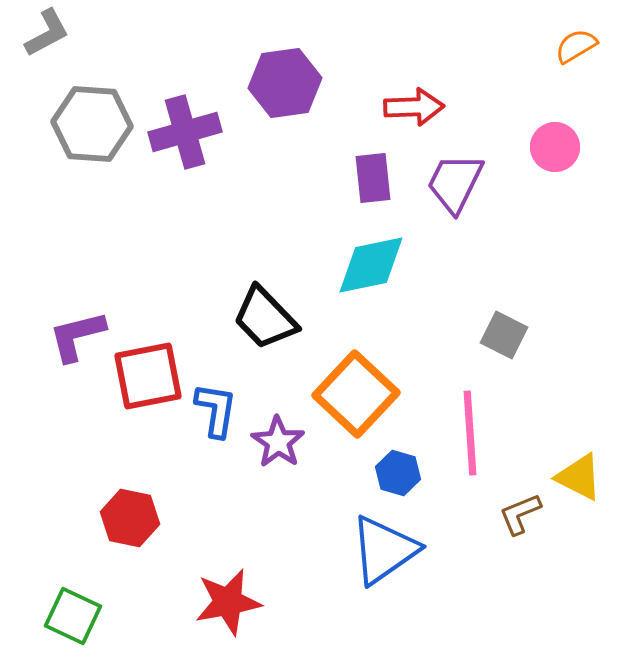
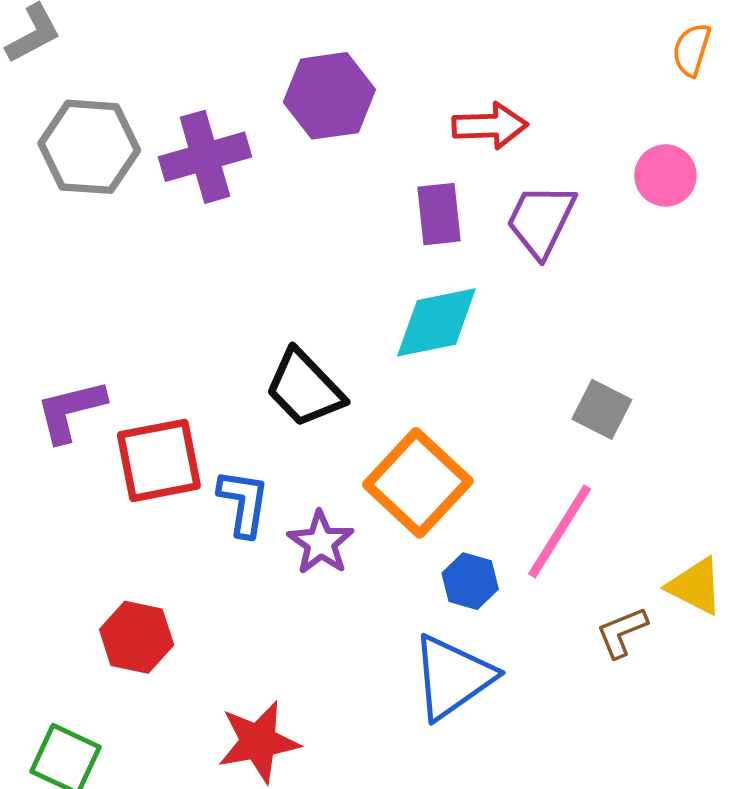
orange semicircle: (576, 46) -> (692, 50), turned -42
pink line: (470, 433) -> (560, 531), turned 36

